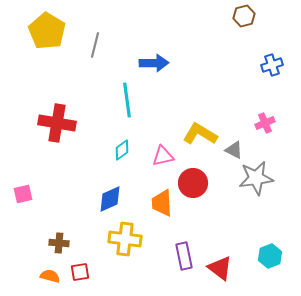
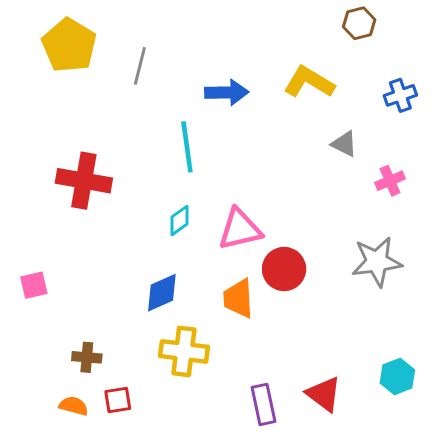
yellow L-shape: (200, 134) -> (309, 82), moved
gray triangle: (234, 150) -> (344, 144), moved
pink triangle: (163, 156) -> (240, 229), size x1.4
purple rectangle: (184, 256) -> (263, 404), moved

